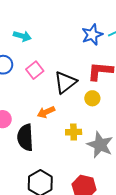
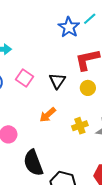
black triangle: (65, 82) -> (57, 81), size x0.7
black semicircle: (25, 137) -> (33, 163), moved

